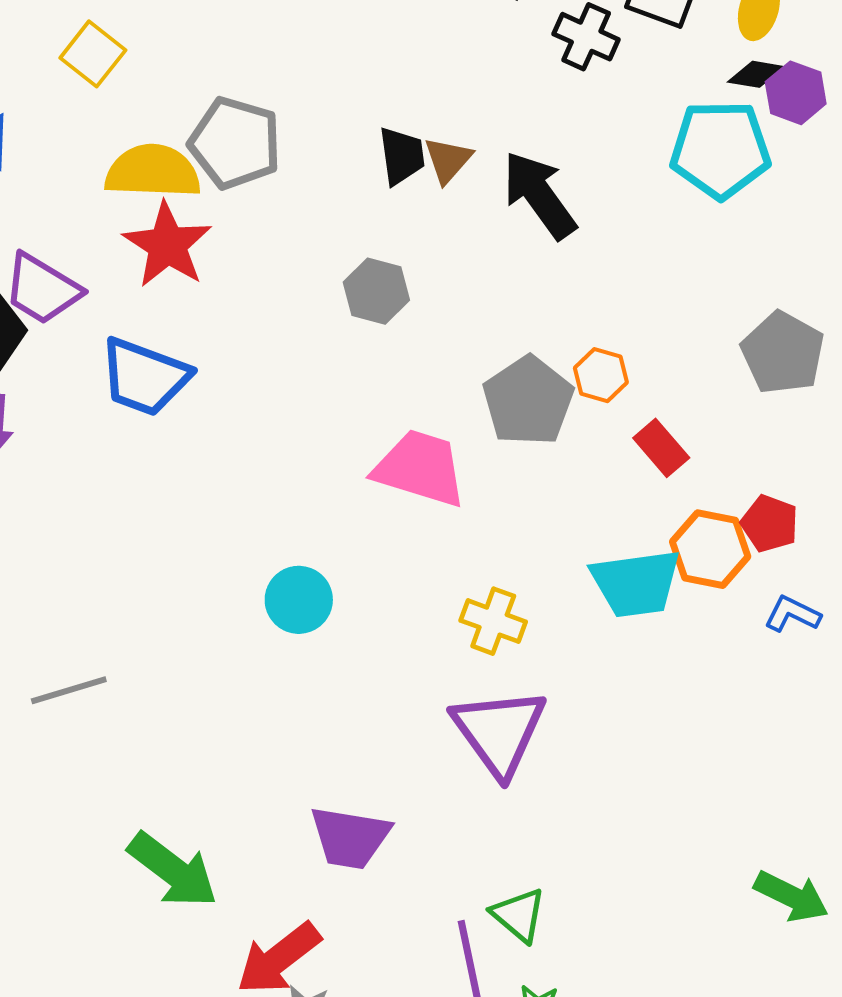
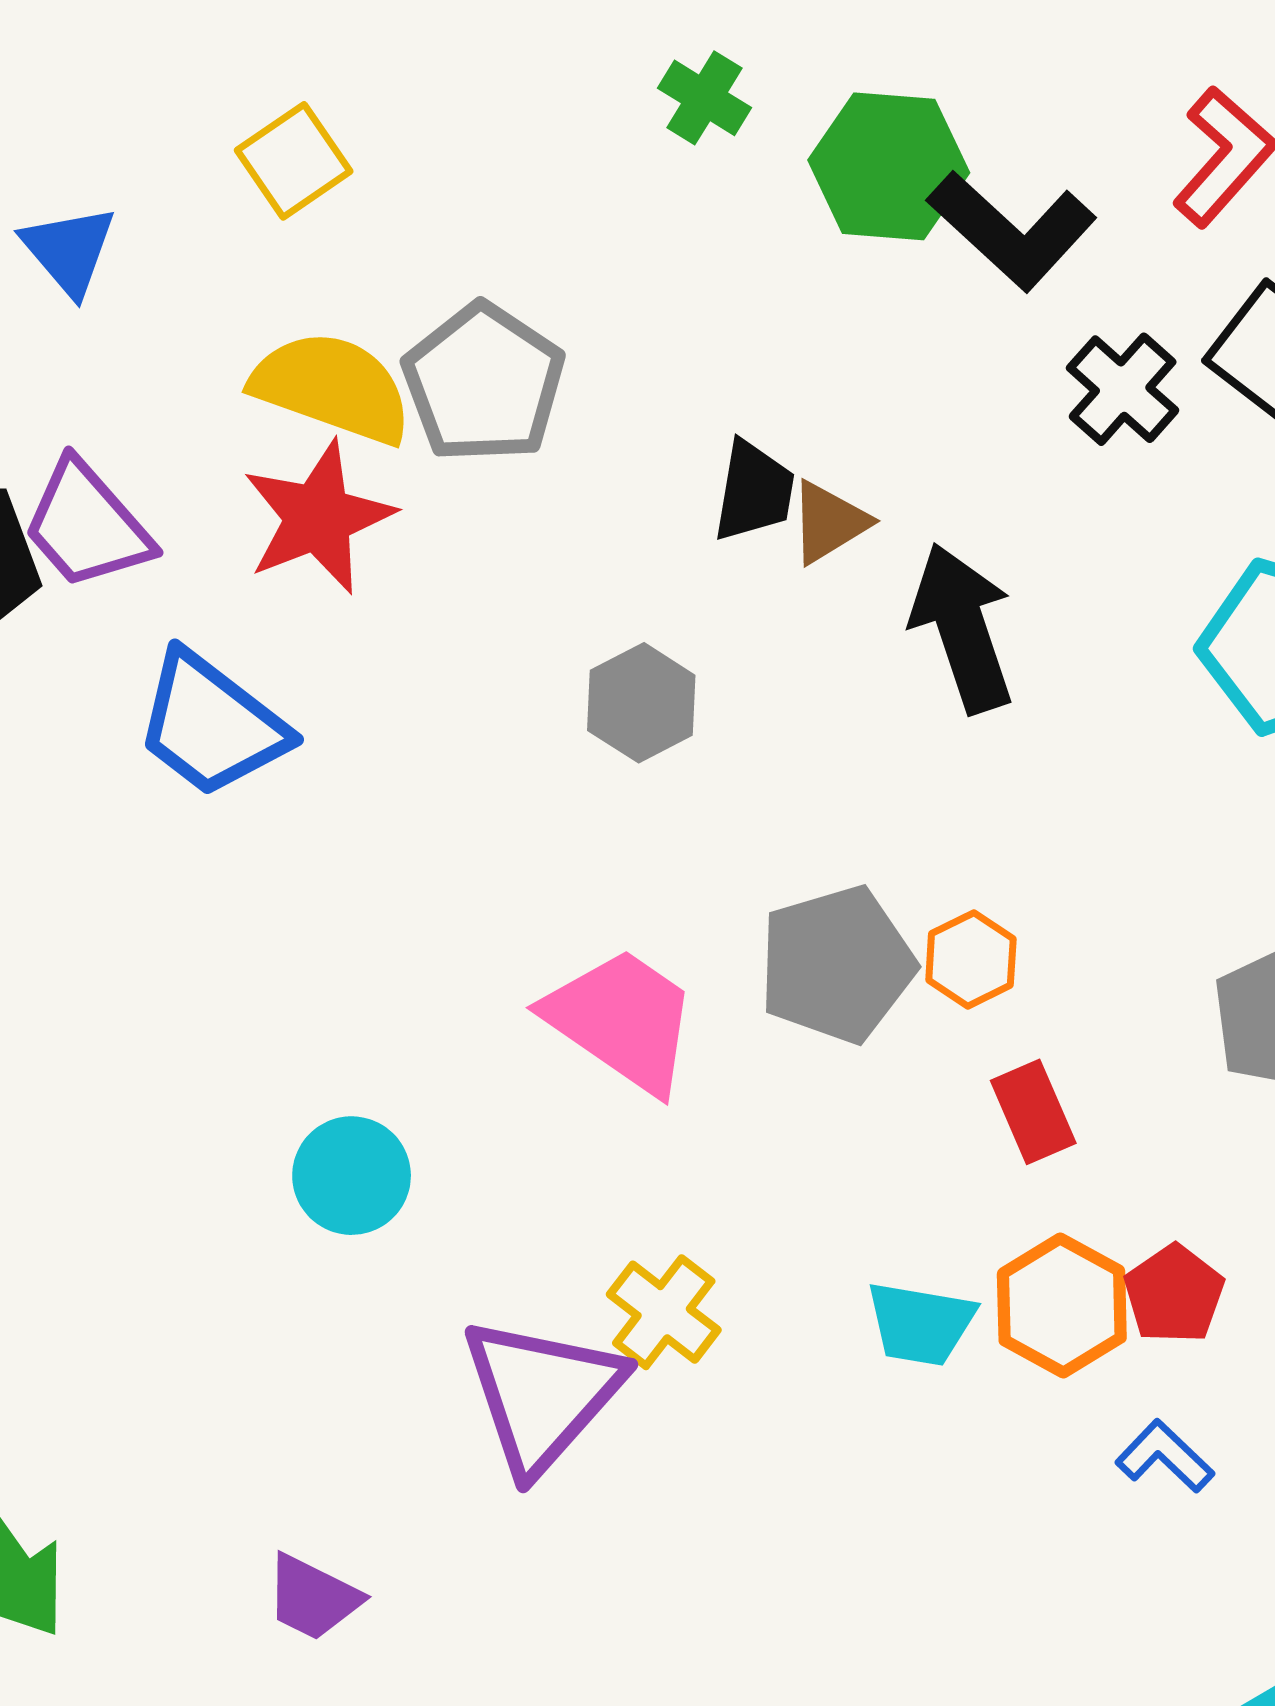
cyan trapezoid: (636, 583) -> (921, 1324), size x0.7
purple triangle: (499, 732) -> (542, 1394), moved
purple trapezoid: (350, 838) -> (313, 1598), size x0.7

